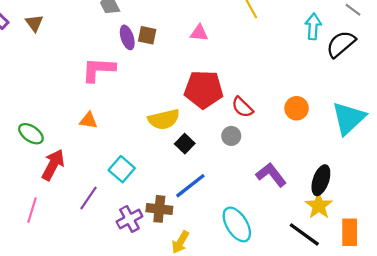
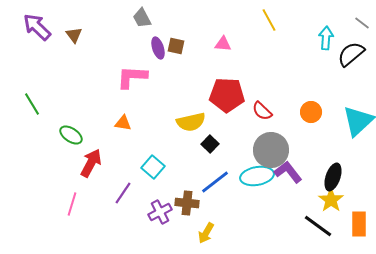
gray circle: (231, 136) -> (271, 150), moved, size x2.0
cyan ellipse: (237, 224) -> (257, 176), moved, turned -68

